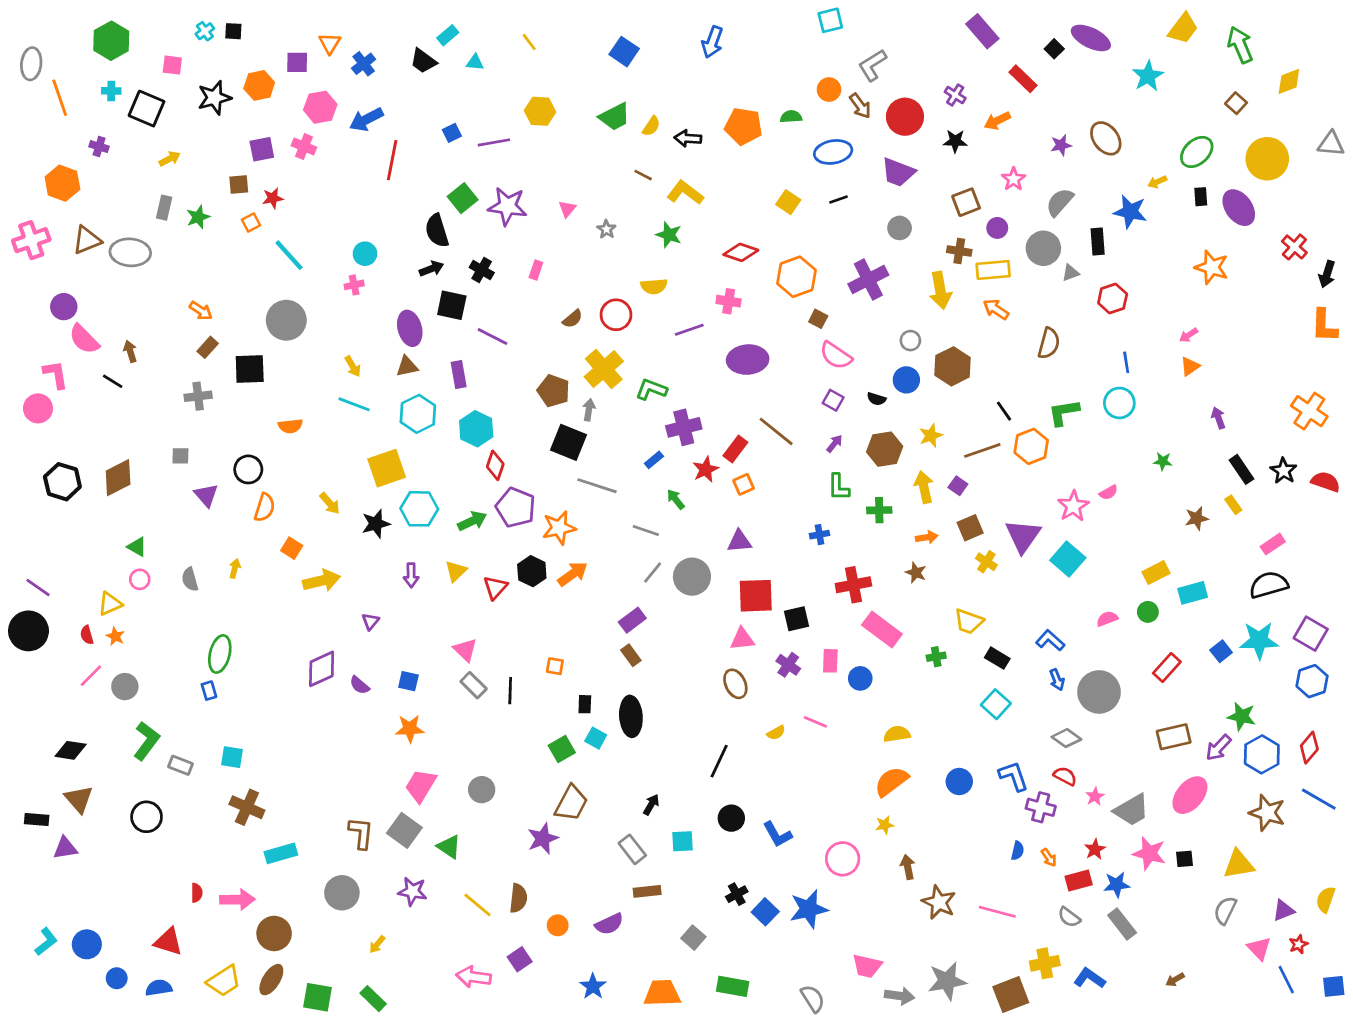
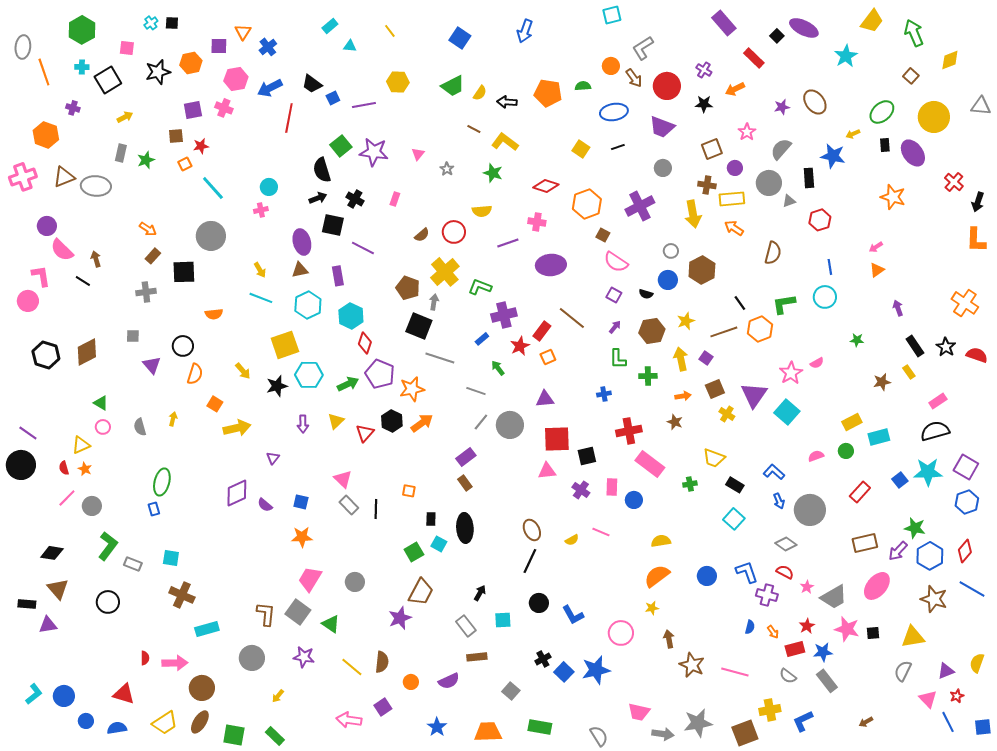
black trapezoid: (423, 61) -> (312, 84), moved
black square: (147, 109) -> (108, 80), turned 36
brown ellipse: (735, 684) -> (532, 530), moved
blue L-shape: (1090, 978) -> (803, 721), turned -60

